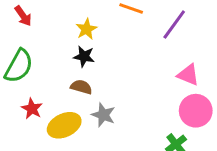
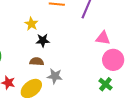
black star: (84, 56) -> (43, 40), moved

